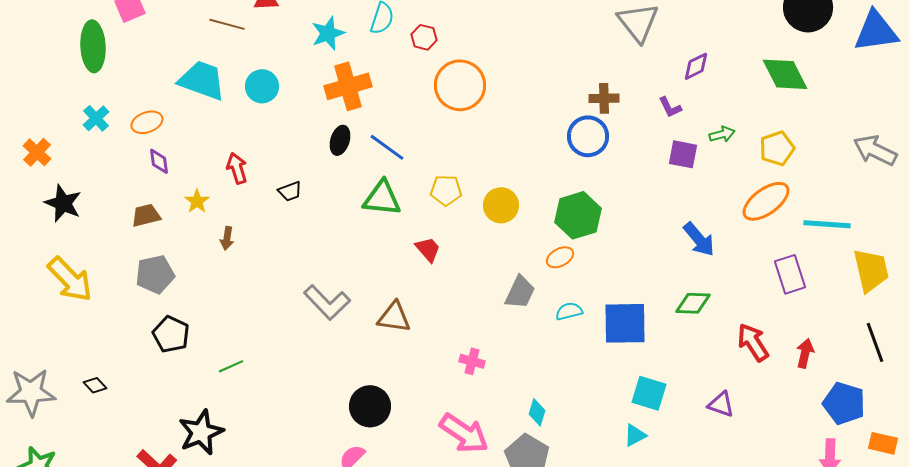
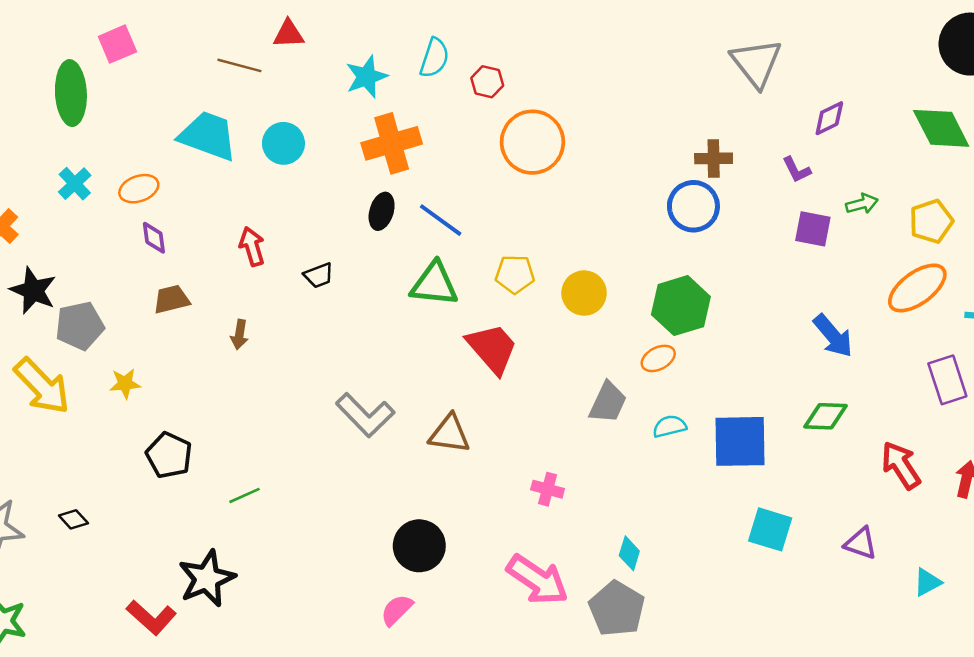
yellow star: (197, 201) -> (125, 384), moved, turned 30
brown trapezoid: (146, 215) -> (172, 299), moved
red trapezoid: (428, 249) -> (492, 348), size x1.6
gray pentagon: (155, 274) -> (80, 326), moved
cyan triangle: (635, 435) -> (927, 582), moved

